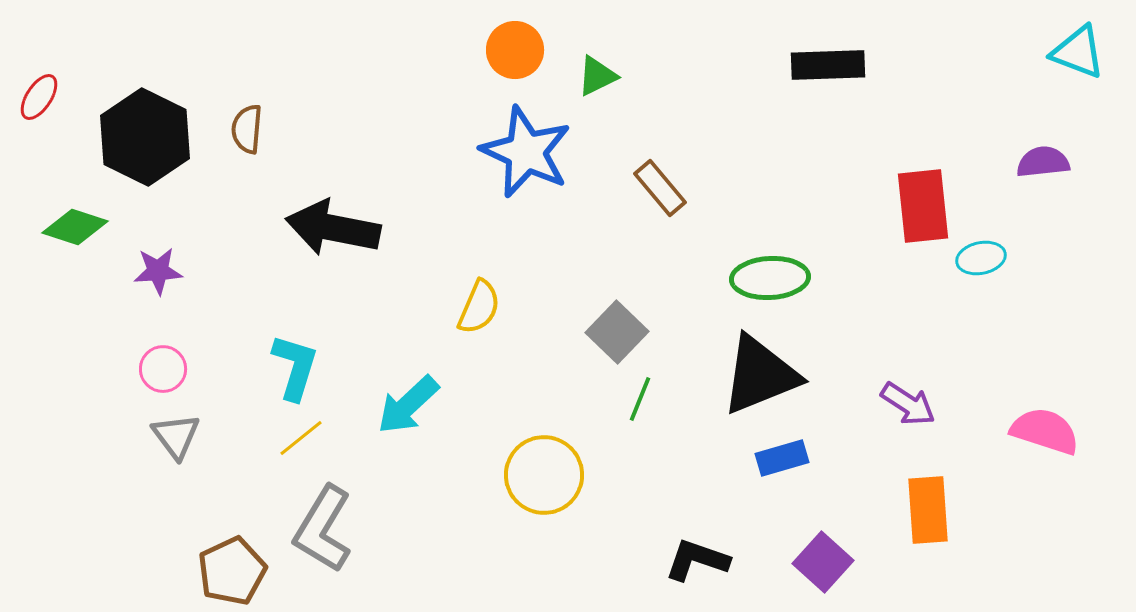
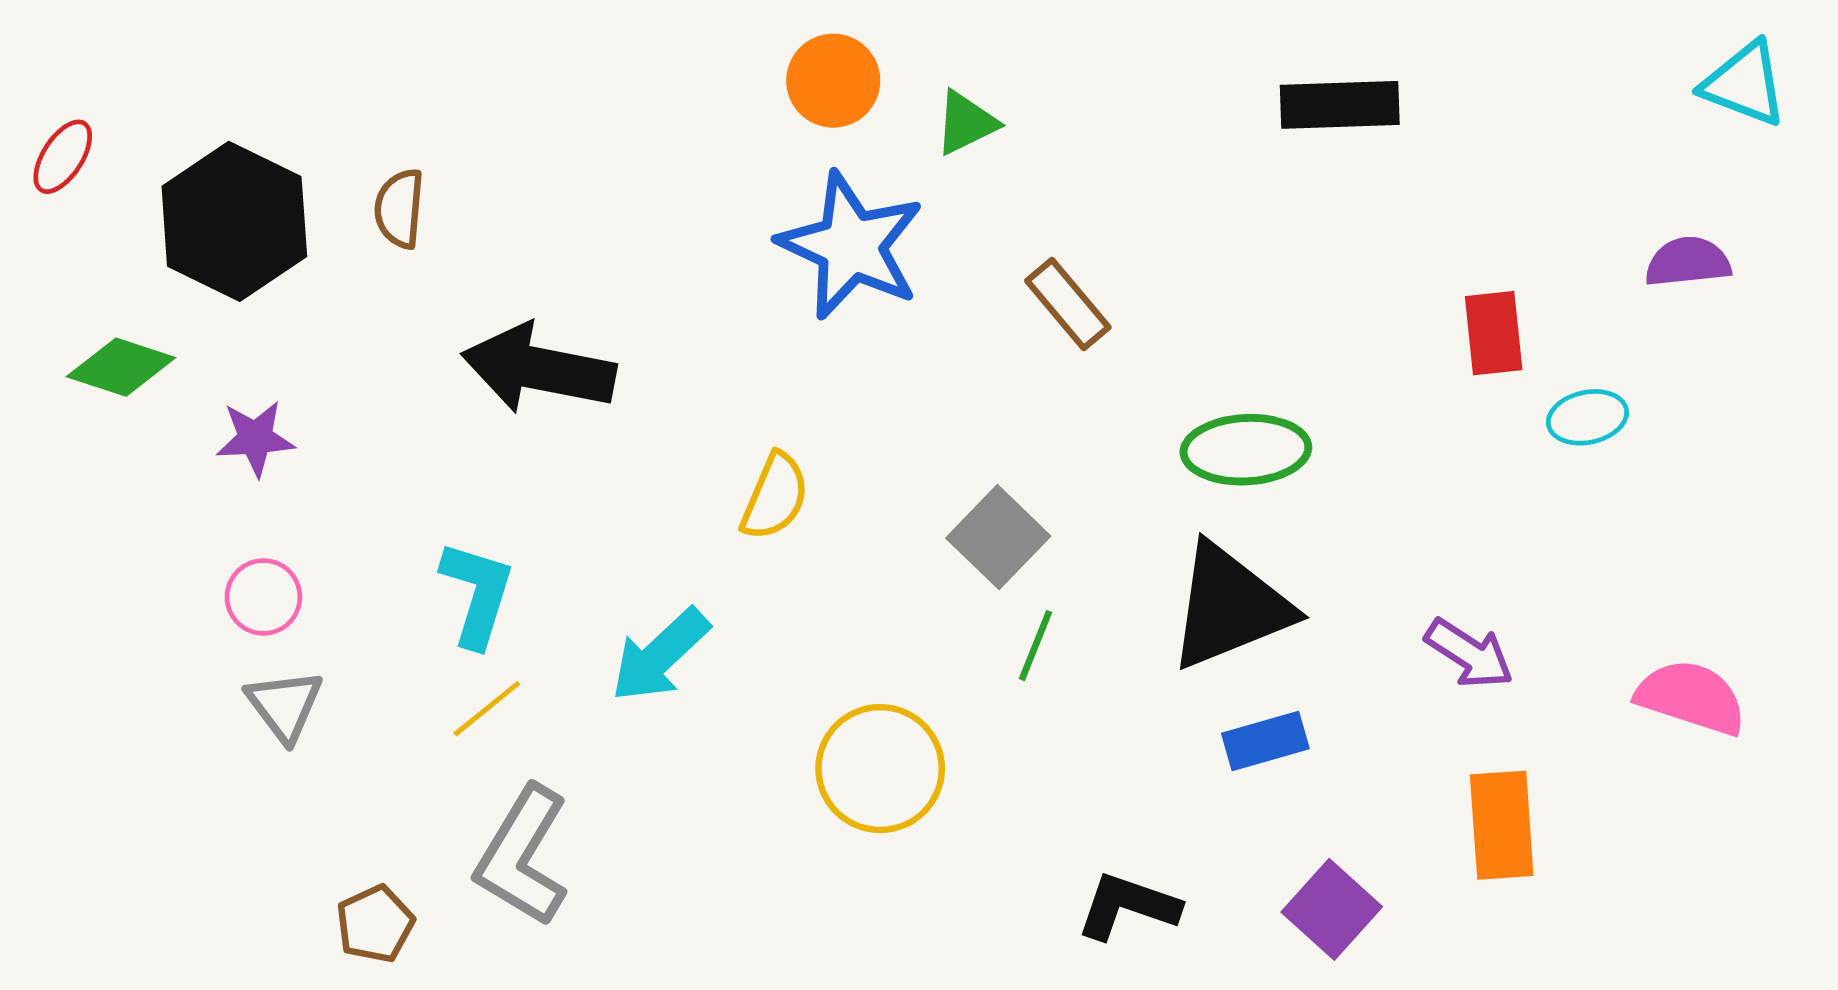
red rectangle: (923, 206) -> (1494, 333), size x0.7
brown pentagon: (232, 571) -> (375, 924), size x0.7

